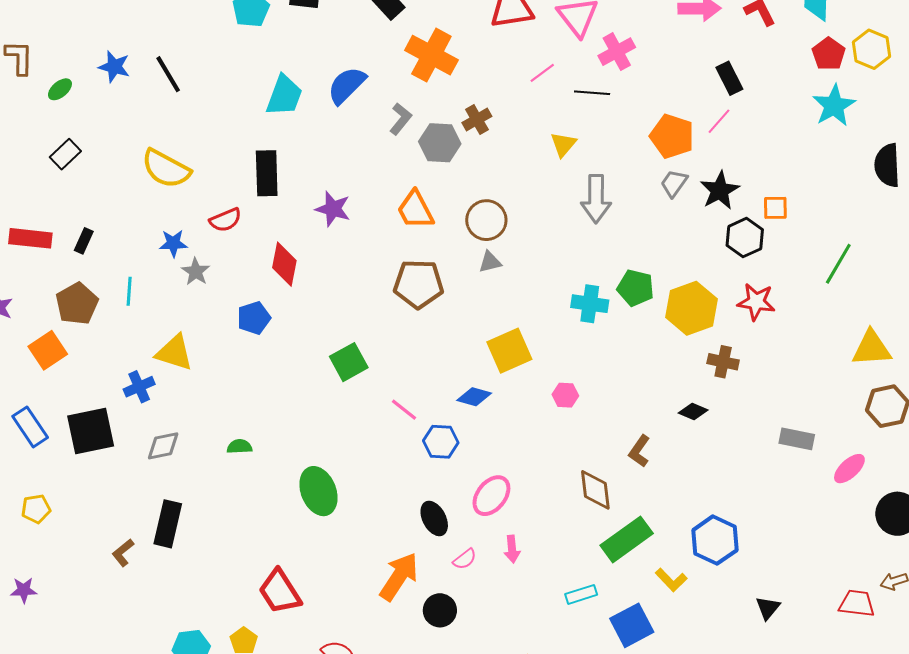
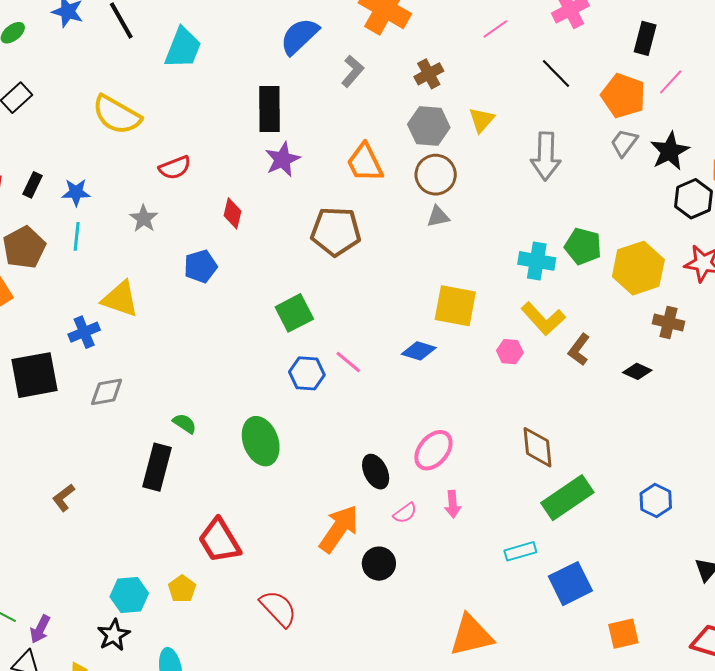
black rectangle: (729, 78) -> (645, 38), moved, turned 40
black line: (592, 93) -> (556, 74), moved, turned 40
cyan trapezoid: (284, 96) -> (183, 48), moved
gray hexagon: (440, 143) -> (429, 126), moved
yellow triangle: (563, 144) -> (482, 120), moved
black rectangle: (267, 173) -> (270, 109), moved
purple star: (333, 209) -> (282, 159), turned 30
blue star: (173, 243) -> (76, 192), moved
red diamond: (284, 264) -> (233, 213), size x0.7
brown pentagon: (419, 284) -> (336, 231), moved
yellow square: (509, 351) -> (455, 306), turned 33
blue hexagon: (441, 442) -> (307, 373), moved
green semicircle: (239, 447) -> (185, 423), moved, turned 35
brown L-shape: (639, 451) -> (579, 350), moved
black rectangle: (168, 524) -> (157, 467), moved
blue hexagon: (715, 540) -> (656, 500), size x0.7
yellow L-shape: (671, 580) -> (543, 319), moved, size x1.4

